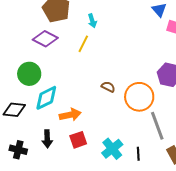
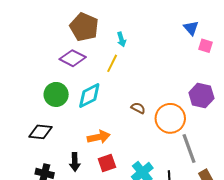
cyan diamond: (46, 98) -> (89, 96), moved

